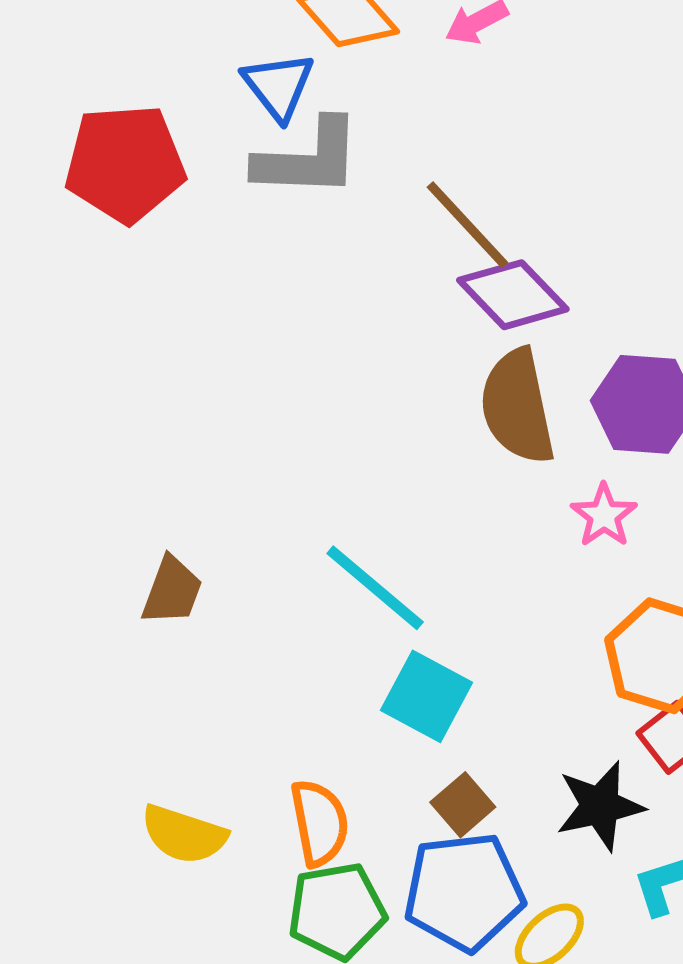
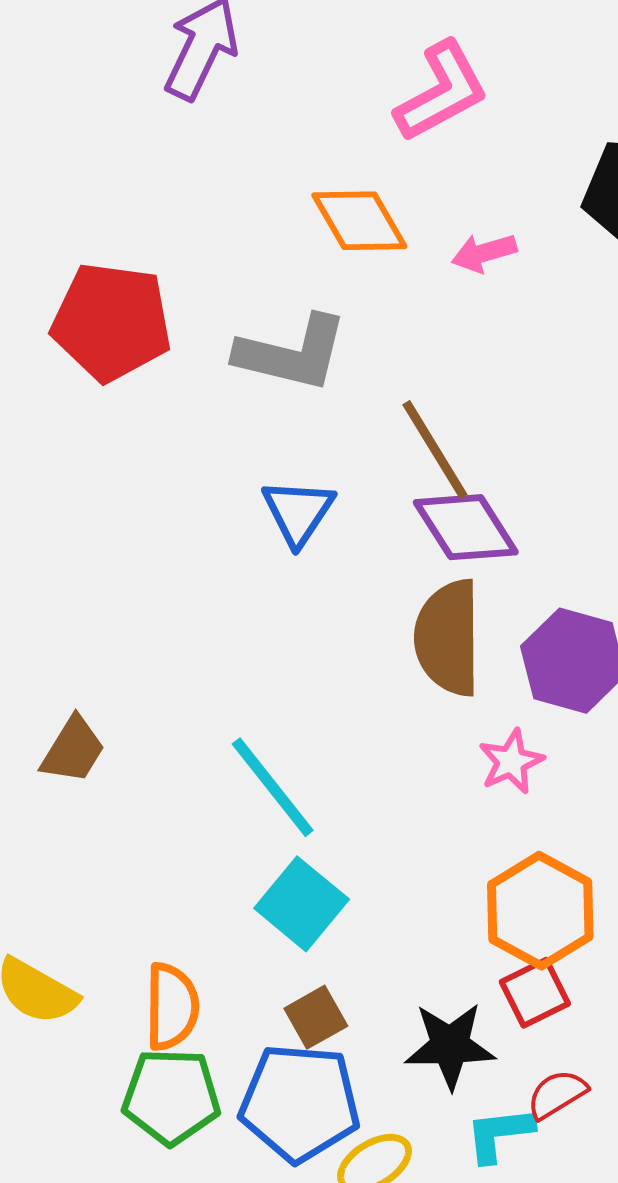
blue triangle: (278, 86) -> (298, 512), moved

